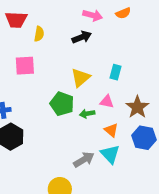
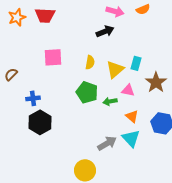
yellow semicircle: (39, 34) -> (90, 62), moved
yellow triangle: (81, 78) -> (115, 69), moved
brown star: (137, 107) -> (156, 82), moved

